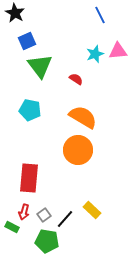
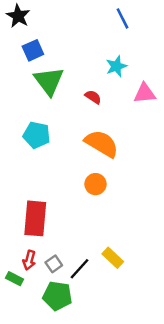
pink triangle: (118, 51) -> (145, 93), moved
orange circle: (78, 150) -> (96, 184), size x0.6

